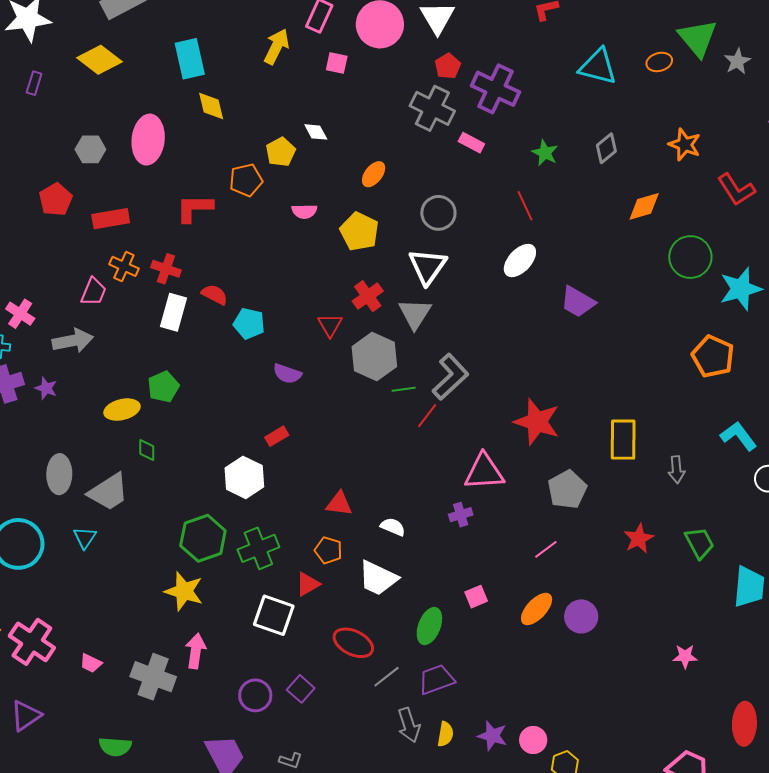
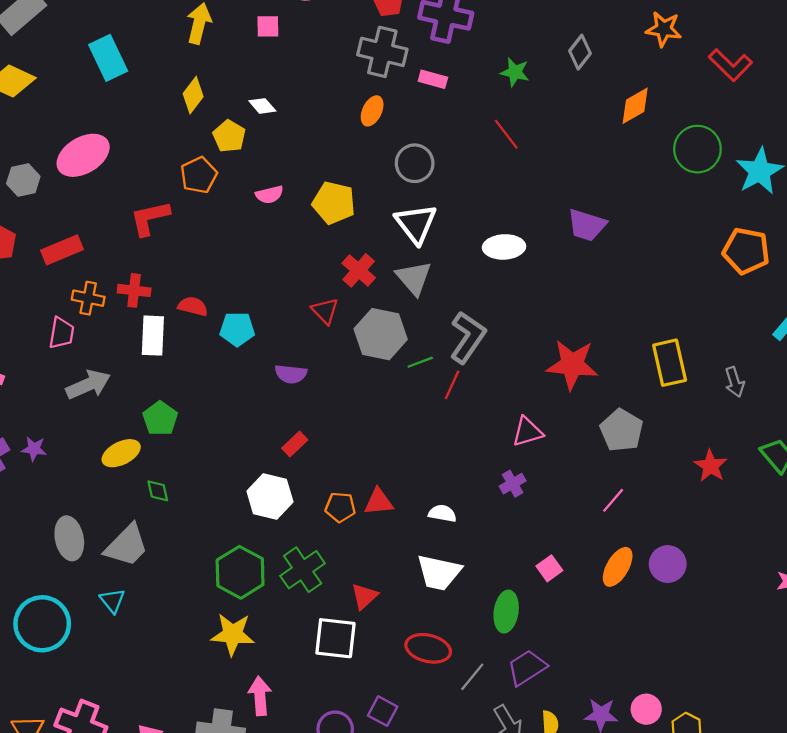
yellow diamond: (211, 106) -> (193, 95), moved, turned 64
pink ellipse: (148, 140) -> (83, 155), turned 66
orange ellipse: (374, 174) -> (372, 111), moved
white ellipse: (520, 261) -> (504, 247), moved, turned 57
gray arrow: (73, 341) -> (88, 385), moved
pink triangle: (484, 472) -> (527, 432), size x0.7
orange pentagon: (328, 550) -> (340, 507), moved

